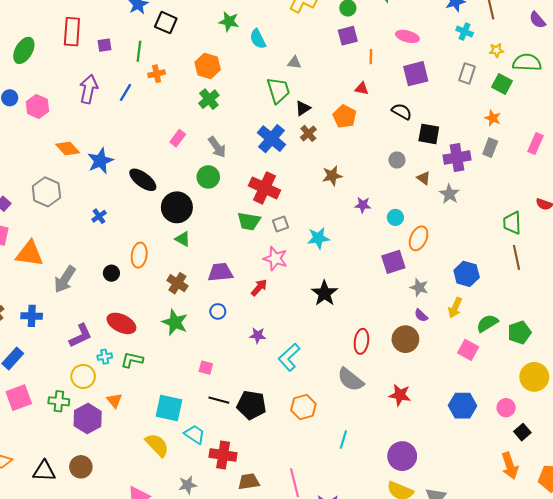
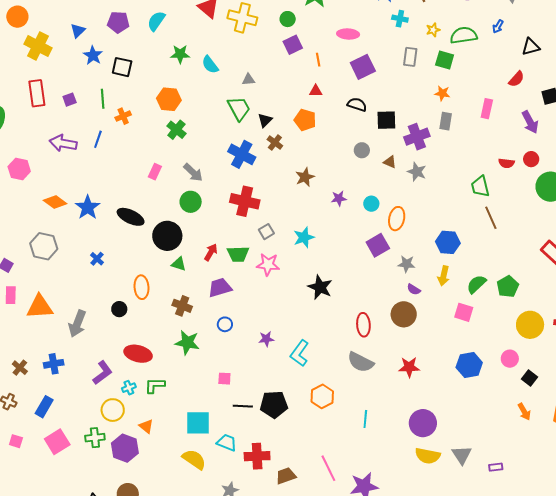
purple arrow: (89, 89) -> (63, 143), turned -80
green trapezoid: (249, 221) -> (238, 254), moved
red arrow: (259, 288) -> (211, 252), moved
orange arrow: (510, 466) -> (524, 412), size x0.7

